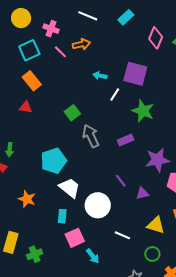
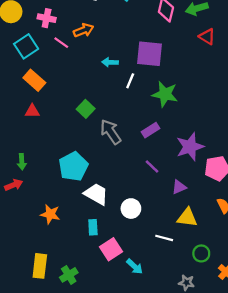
purple line: (121, 181) -> (152, 167), moved
white circle: (98, 205) -> (131, 209), size x0.7
yellow triangle: (156, 225) -> (187, 218), moved

